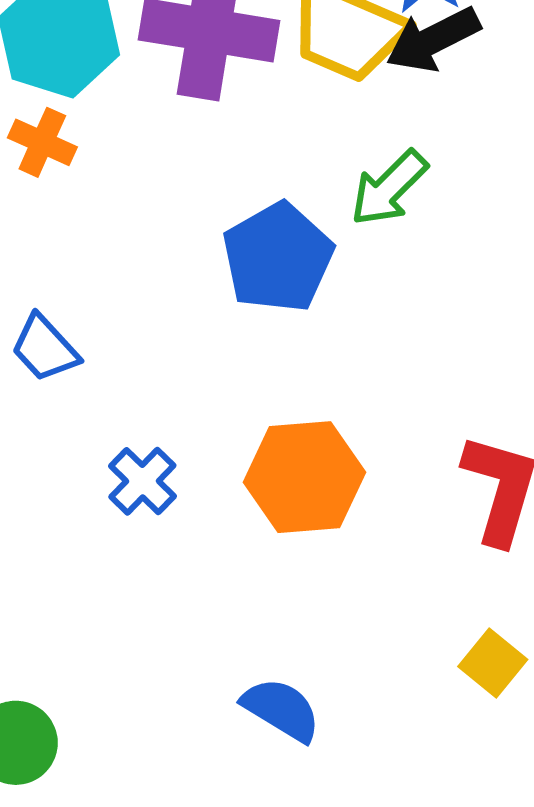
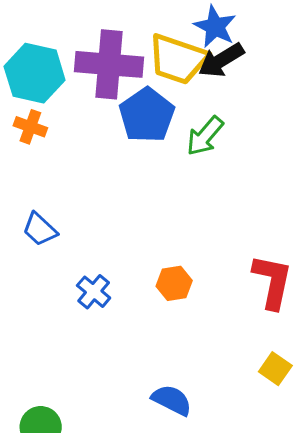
blue pentagon: (278, 257) -> (147, 115), moved
orange hexagon: (304, 477) -> (174, 283), size x0.6

